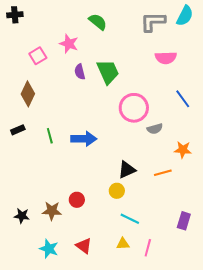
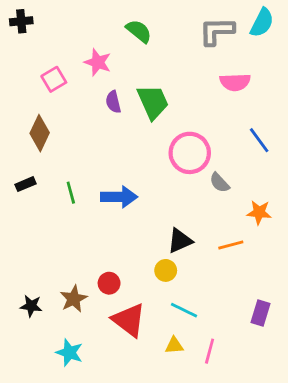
gray semicircle: (155, 129) -> (219, 183), turned 63
brown star: (52, 211) -> (74, 299), turned -30
red triangle: (84, 246) -> (129, 320), moved, size x1.5

